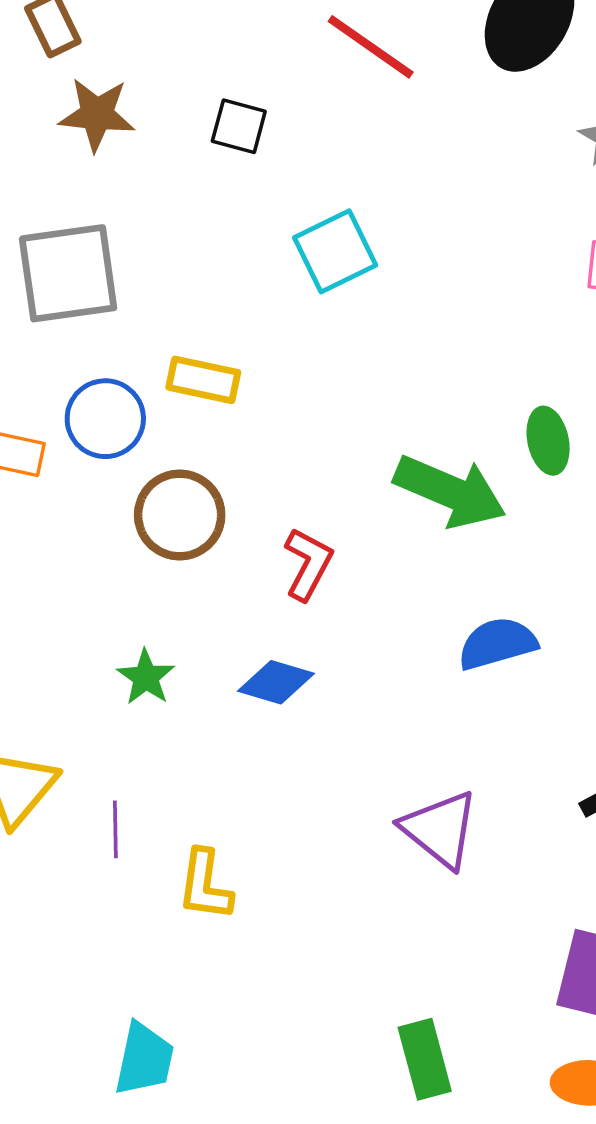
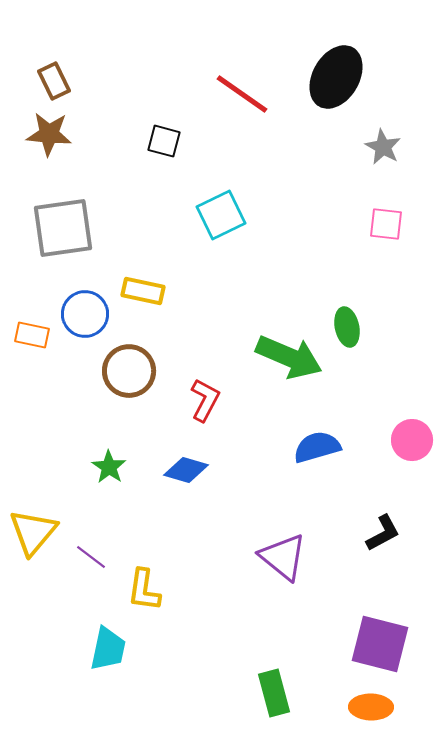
brown star: (97, 114) -> (49, 134), moved
purple line: (115, 829) -> (91, 557), turned -52
cyan trapezoid: (144, 1059) -> (108, 649), moved

